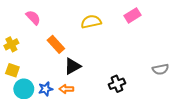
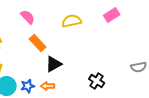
pink semicircle: (33, 18) -> (28, 17), moved
black cross: (117, 84) -> (97, 81), turned -35

